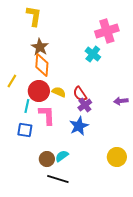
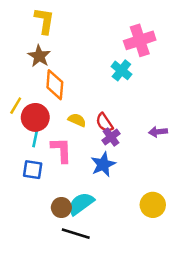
brown star: (40, 47) -> (39, 56), moved
red circle: (39, 91) -> (35, 117), moved
cyan semicircle: (62, 156) -> (81, 204), size x1.5

